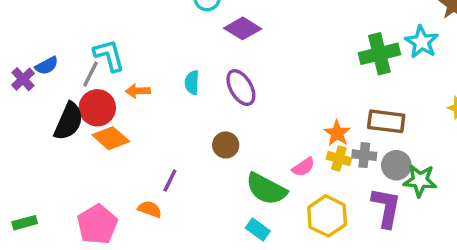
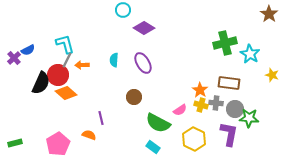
cyan star: (422, 42) -> (250, 54), moved
gray line: (91, 74) -> (67, 60), moved
purple line: (170, 180) -> (101, 118), turned -40

